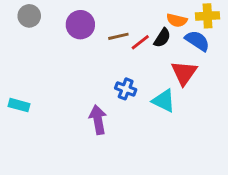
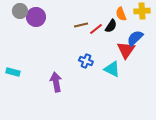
orange semicircle: (177, 20) -> (121, 14), turned 56
purple circle: (80, 25) -> (36, 17), moved
blue semicircle: (197, 41) -> (135, 38), moved, turned -78
purple arrow: (98, 120) -> (56, 82), moved

